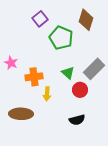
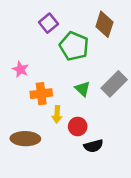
pink star: (11, 63) -> (21, 69), moved
red circle: (80, 90) -> (78, 126), moved

